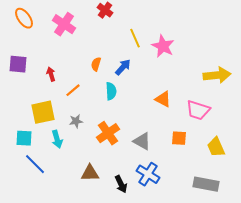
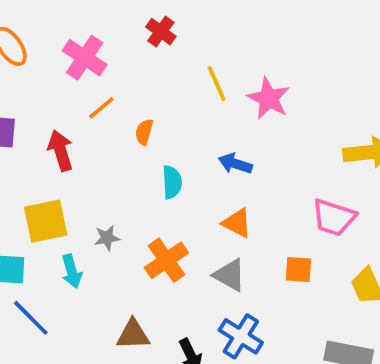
blue arrow: (123, 67) -> (235, 164), moved, turned -114
red arrow: (51, 74) -> (60, 151), size x1.5
orange line: (73, 90) -> (101, 108), moved
orange triangle: (163, 99) -> (237, 223), moved

